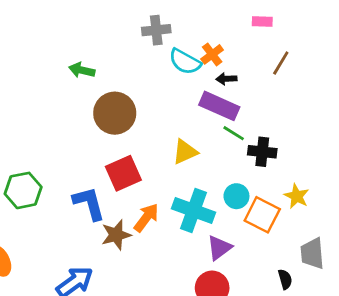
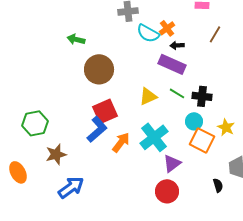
green line: (234, 133) -> (177, 93), moved
cyan circle: (236, 196) -> (194, 121), moved
blue L-shape: (89, 203) -> (97, 129), moved, turned 64
cyan cross: (193, 210) -> (154, 137), turned 32
brown star: (116, 235) -> (56, 154), moved

